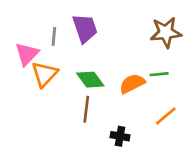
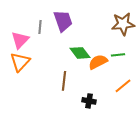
orange triangle: (44, 74) -> (20, 62), moved
green diamond: (90, 80) -> (80, 53), moved

